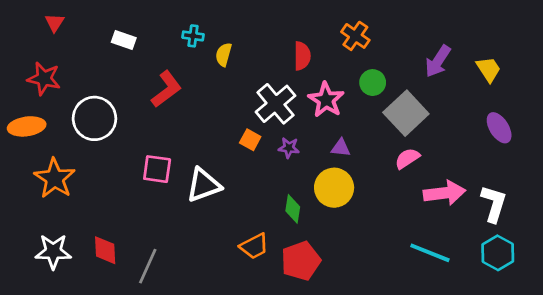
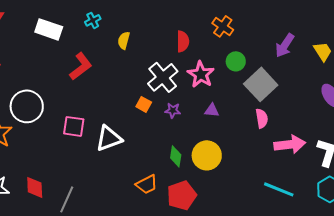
cyan cross: (193, 36) -> (93, 20), moved, turned -35
white rectangle: (124, 40) -> (49, 29), size x1.5
white circle: (94, 118) -> (27, 106), moved
pink semicircle: (407, 158) -> (262, 118), turned 114
yellow circle: (334, 188) -> (207, 155), moved

